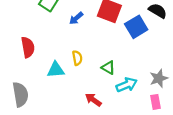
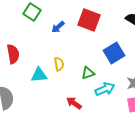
blue square: (136, 27) -> (114, 53), moved
green triangle: (108, 68) -> (88, 73), turned -48

